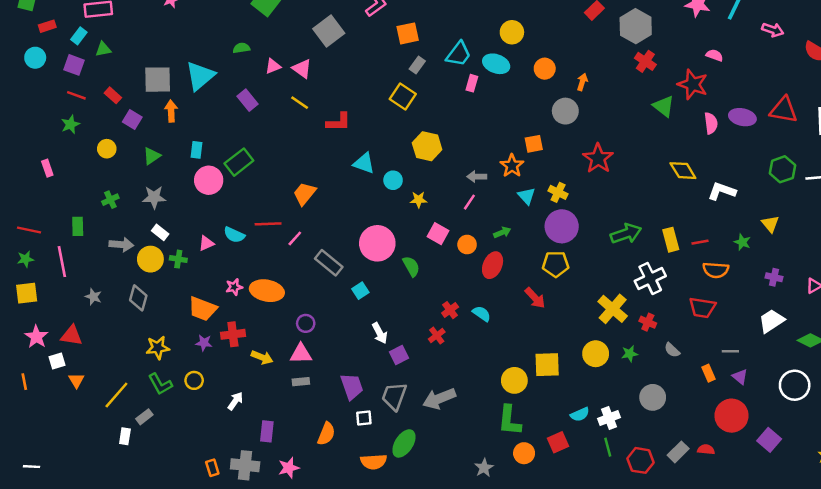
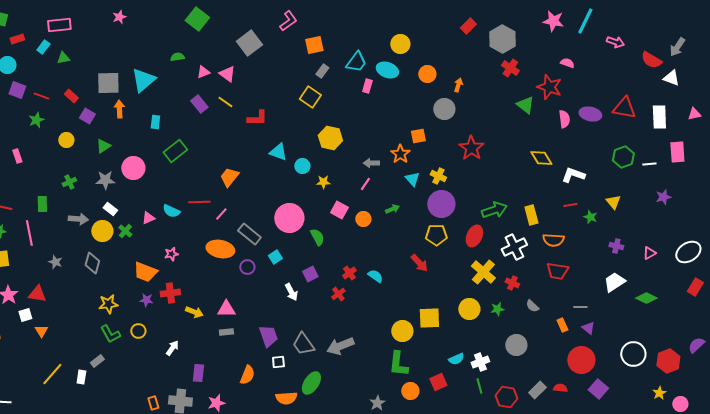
purple square: (74, 65) -> (17, 90), moved
purple rectangle: (247, 100) -> (199, 104), moved
cyan rectangle: (197, 150) -> (155, 122), moved
pink circle: (209, 180) -> (133, 168), moved
red line: (700, 242) -> (570, 205), moved
green cross: (178, 259) -> (125, 231), turned 32
red ellipse: (493, 265) -> (474, 236), moved
orange semicircle: (716, 270) -> (553, 240), moved
orange ellipse: (267, 291) -> (220, 249), moved
purple circle: (306, 323) -> (247, 267), moved
purple square: (399, 355) -> (310, 274), moved
white circle: (795, 385) -> (633, 354), moved
yellow line: (116, 395) -> (52, 374), moved
gray trapezoid: (394, 396) -> (303, 344), turned -55
purple square: (769, 440) -> (598, 389), moved

